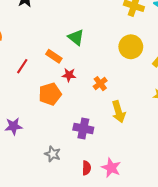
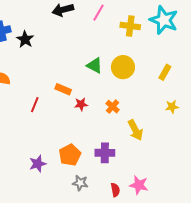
green triangle: (76, 37) -> (95, 65), moved
yellow circle: (131, 47) -> (123, 67), moved
orange pentagon: (50, 94) -> (70, 155), moved

